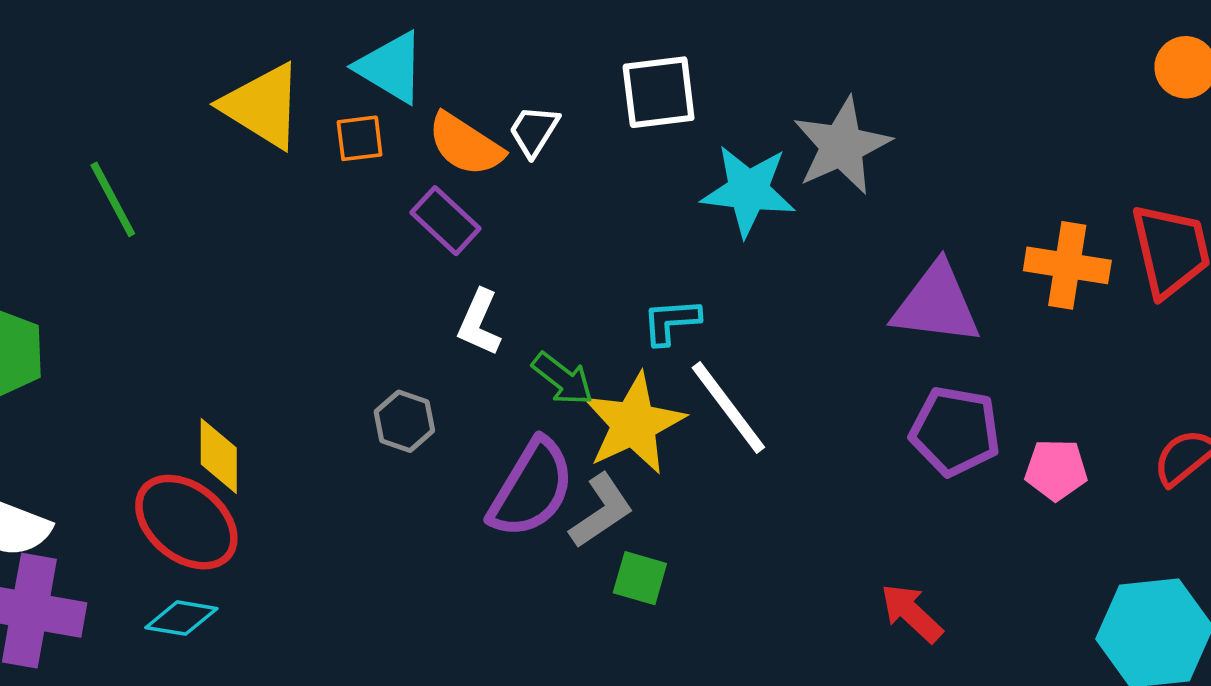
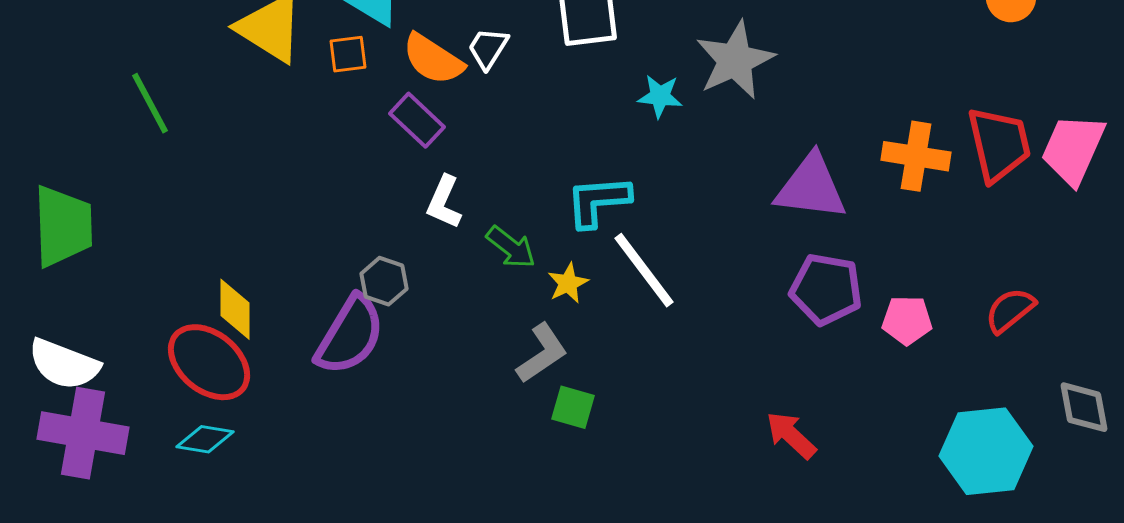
cyan star: (748, 191) -> (660, 96), size x0.6
cyan L-shape: (671, 321) -> (598, 201), size x1.4
yellow star: (634, 424) -> (568, 283), size x0.5
purple semicircle: (532, 488) -> (350, 335), moved

